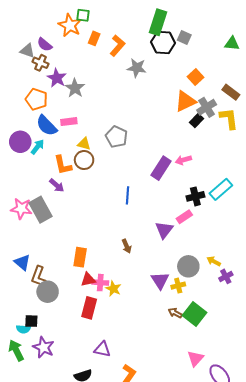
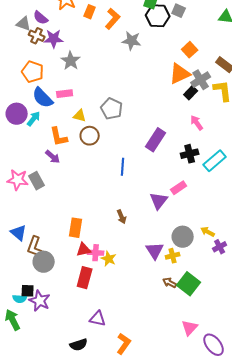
purple star: (57, 78) -> (54, 39), moved, turned -30
brown circle: (84, 160) -> (90, 136), moved
pink arrow: (183, 160) -> (197, 123), moved, turned 70
black cross: (195, 196) -> (190, 154), moved
gray rectangle: (41, 210) -> (37, 181), size x0.7
purple star: (44, 347) -> (40, 301), moved

